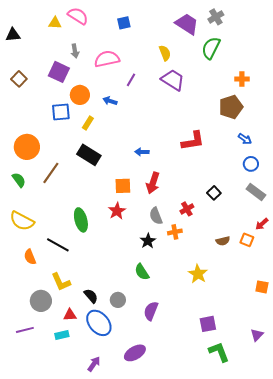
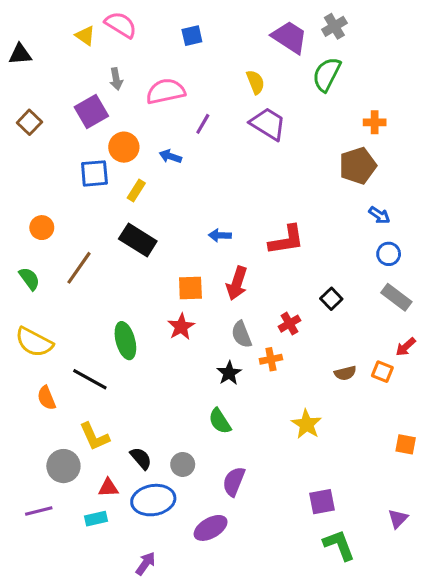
yellow triangle: (55, 23) -> (85, 36), turned 32
purple square: (59, 72) -> (91, 111), turned 35
red L-shape: (193, 141) -> (286, 240), moved
orange circle: (27, 147) -> (42, 228), size x0.6
blue ellipse: (99, 323) -> (153, 500), turned -60
purple ellipse: (135, 353) -> (211, 528), moved

